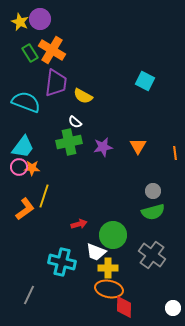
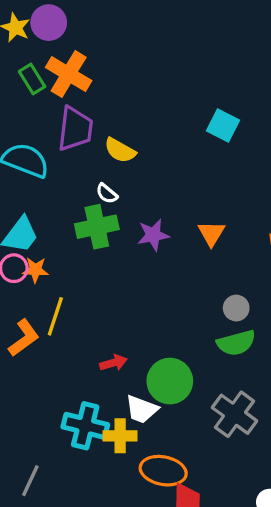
yellow cross: (108, 268) -> (120, 436), moved

